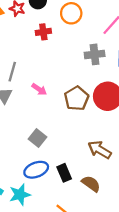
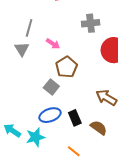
gray cross: (95, 54) -> (91, 23), moved
brown pentagon: (77, 98) -> (67, 67), moved

